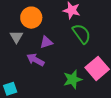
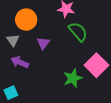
purple triangle: (46, 42) -> (43, 43), turned -32
purple arrow: (35, 60) -> (20, 62), moved

